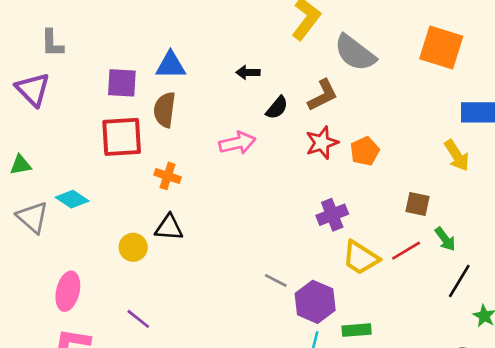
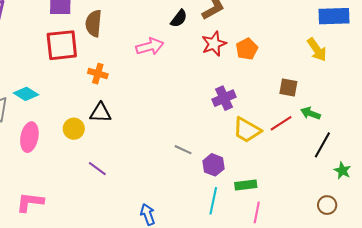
green arrow: (445, 239) -> (310, 113), turned 150
pink ellipse: (68, 291) -> (29, 137), moved
purple hexagon: (315, 302) -> (214, 165), size x0.7
purple line: (138, 319) -> (97, 169), moved

